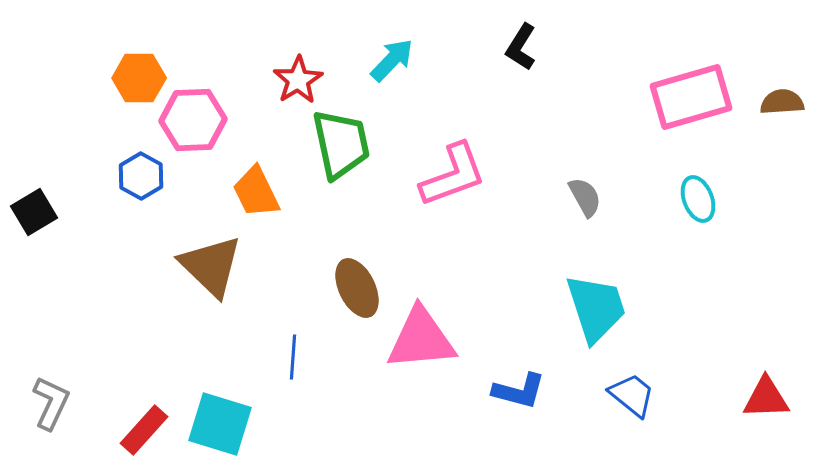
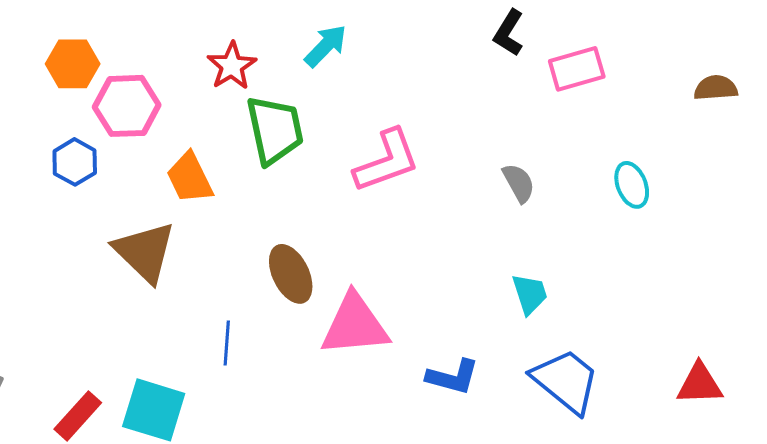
black L-shape: (521, 47) -> (509, 33), moved
pink rectangle: (691, 97) -> (577, 69), moved, size x0.7
cyan trapezoid: (596, 308) -> (530, 294), size x0.6
blue trapezoid: (632, 395) -> (566, 381), size x1.5

